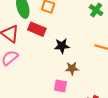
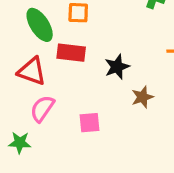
pink square: (60, 86) -> (90, 123), moved

